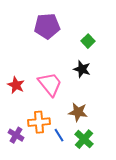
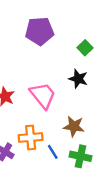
green cross: (84, 139) -> (81, 156), turned -30

